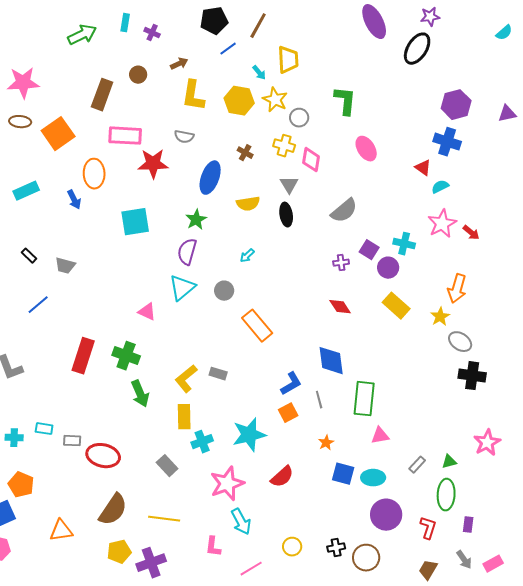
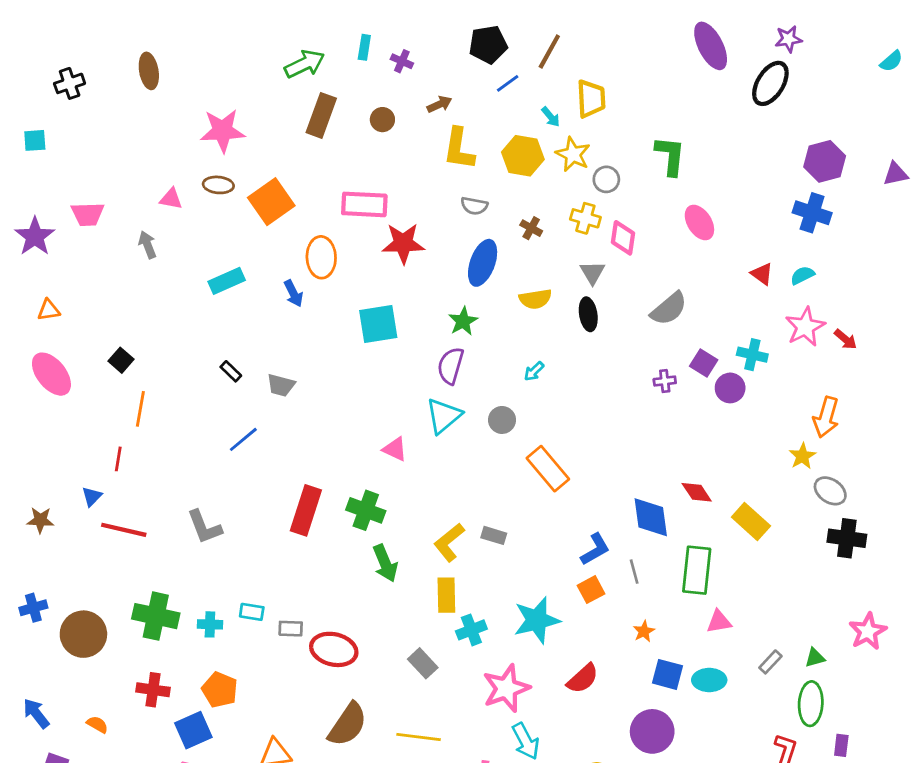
brown rectangle: (102, 95) -> (321, 115), moved
gray semicircle: (184, 137) -> (474, 206), moved
red triangle: (423, 168) -> (762, 274), moved
yellow rectangle: (396, 306) -> (751, 521), moved
red diamond: (340, 307) -> (697, 492), moved
purple circle: (386, 515) -> (652, 731), moved

